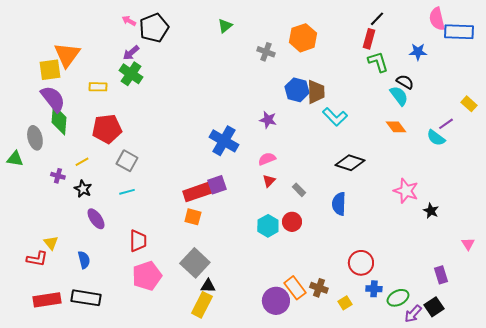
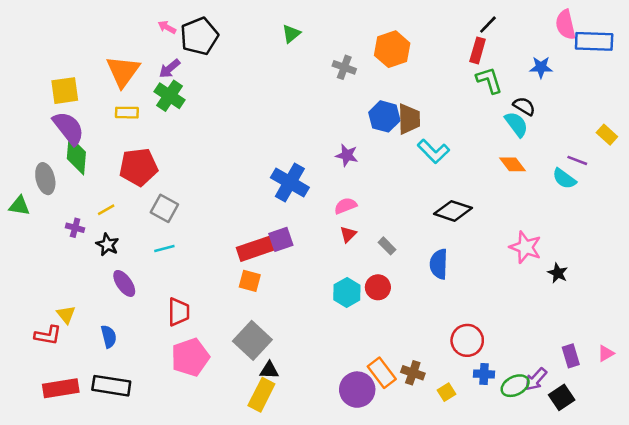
orange triangle: (67, 55) -> (123, 71), moved
purple line: (446, 124) -> (577, 160), turned 56
pink triangle: (468, 244) -> (606, 353), moved, turned 32
purple arrow: (413, 314) -> (536, 379), moved

